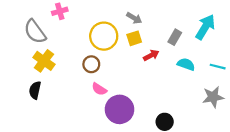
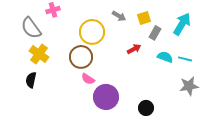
yellow square: (134, 38) -> (144, 18), moved
brown circle: (91, 64) -> (81, 57), size x1.5
cyan line: (218, 67) -> (185, 59), moved

